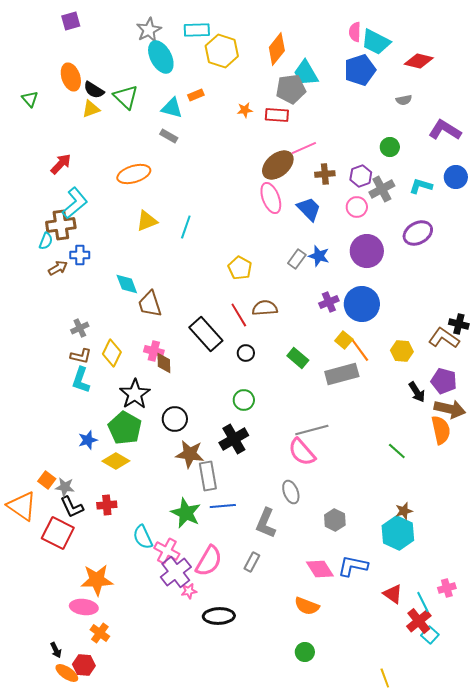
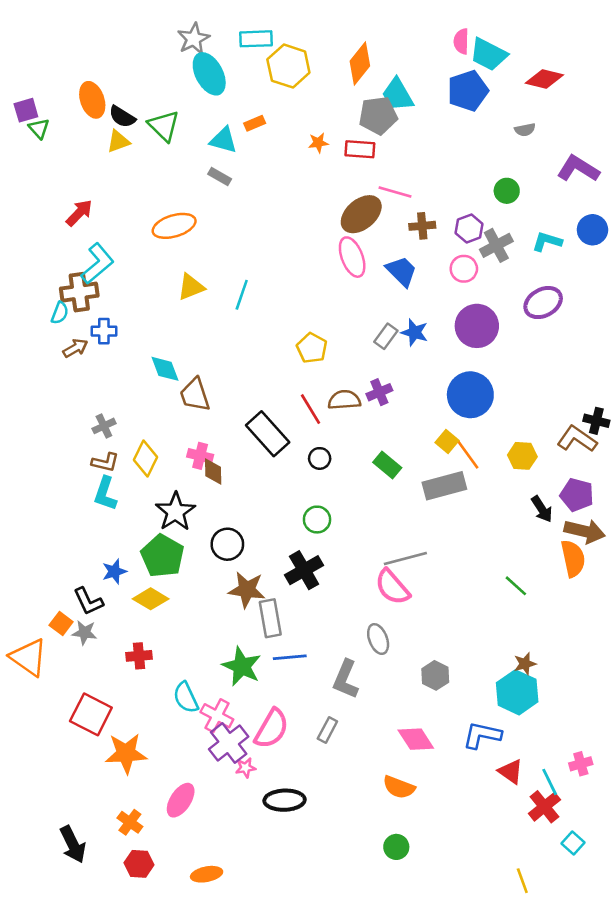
purple square: (71, 21) -> (26, 110), moved
pink line: (304, 148) -> (395, 192), turned 40
purple cross: (329, 302) -> (379, 392), moved
black L-shape: (72, 507) -> (88, 601), moved
red square: (58, 533) -> (91, 714), moved
blue L-shape: (353, 566) -> (482, 735), moved
pink ellipse: (84, 607) -> (181, 800), moved, turned -64
cyan square: (430, 635) -> (573, 843), moved
black arrow: (56, 650) -> (73, 844), size x1.8
red hexagon: (84, 665) -> (139, 864), moved
orange ellipse: (67, 673) -> (207, 874), moved, turned -45
yellow line: (385, 678) -> (522, 881), moved

